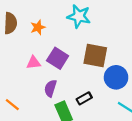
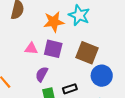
orange star: (38, 27) -> (54, 22), moved, size x1.5
purple square: (58, 58) -> (53, 49), turned -30

